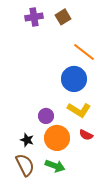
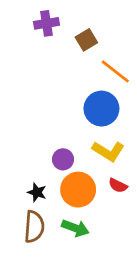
brown square: (63, 17) -> (86, 40), moved
brown semicircle: (25, 165) -> (34, 227), turned 30

